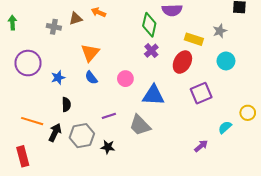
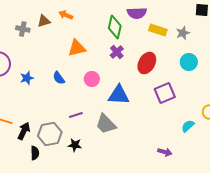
yellow rectangle: (194, 39) -> (158, 30), moved
orange triangle: (90, 53) -> (77, 48), moved, turned 36
black semicircle: (66, 105) -> (35, 153), moved
purple arrow: (201, 146) -> (165, 152), moved, turned 56

